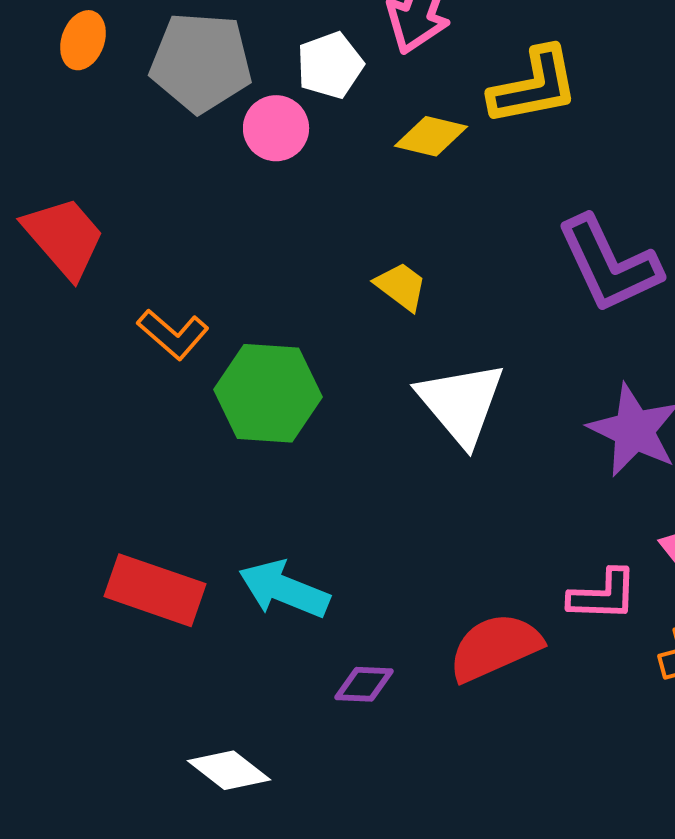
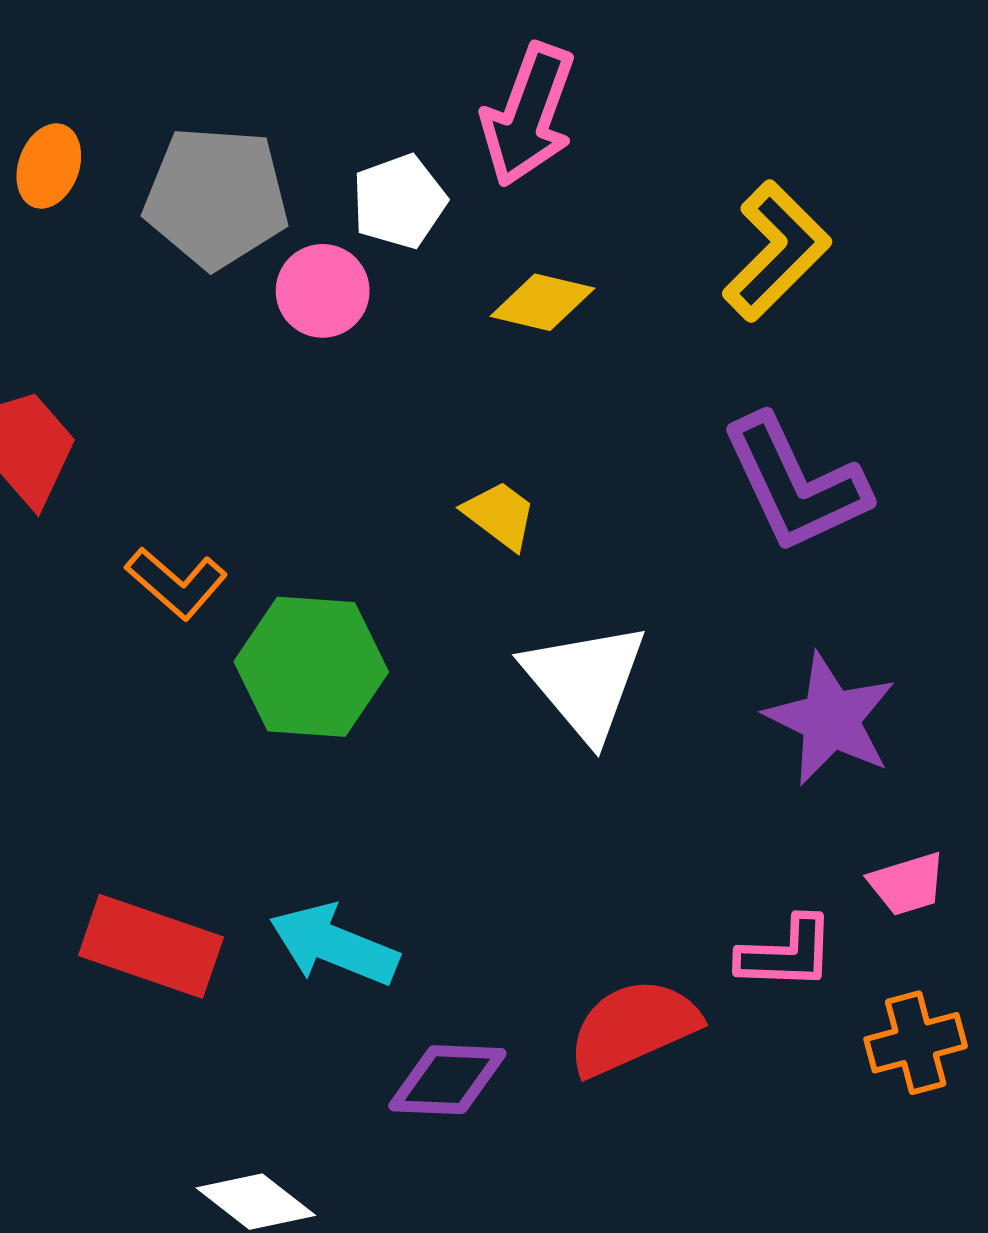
yellow L-shape: (534, 86) -> (777, 251), moved, turned -34
purple diamond: (364, 684) -> (447, 1080), size x1.4

